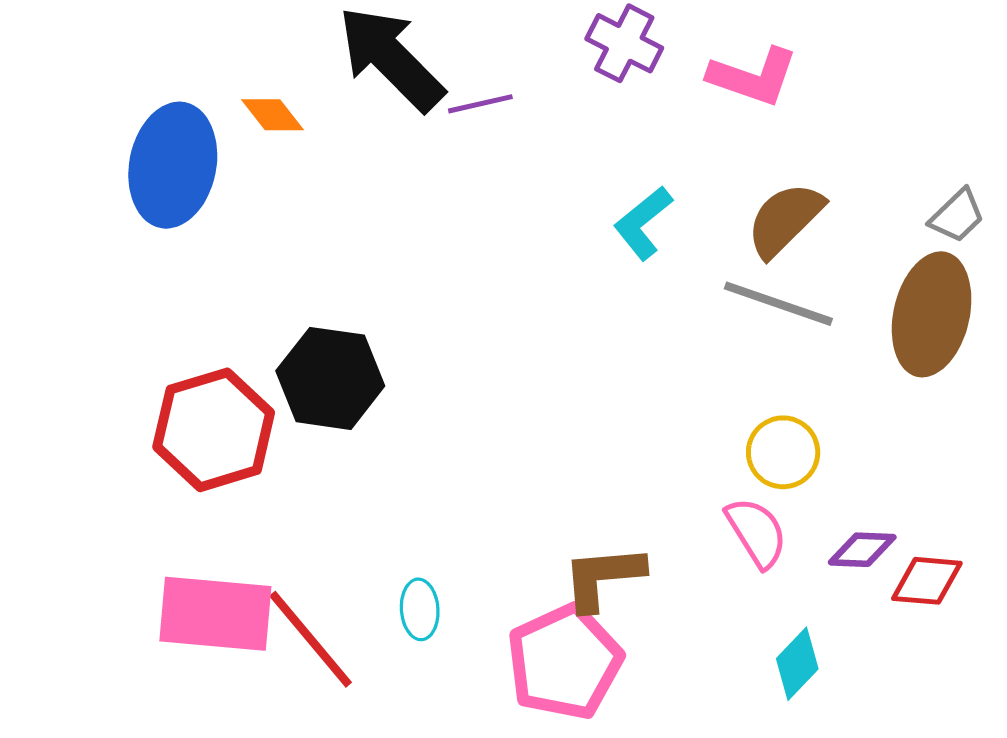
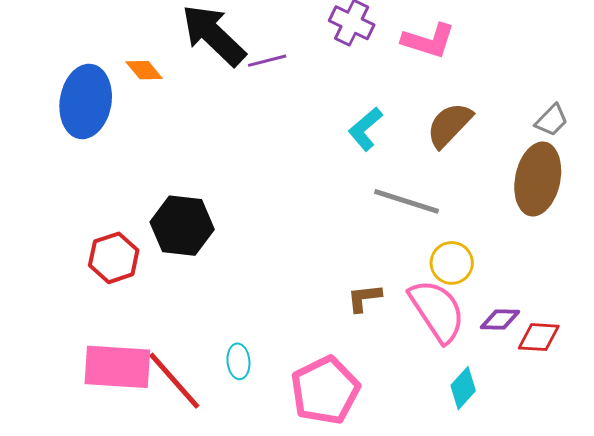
gray line: (778, 304) -> (406, 201), moved
red hexagon: (214, 430) -> (114, 258), size x0.7
pink semicircle: (757, 532) -> (437, 311), size x1.5
brown L-shape: (603, 577) -> (364, 298), moved, size x0.7

